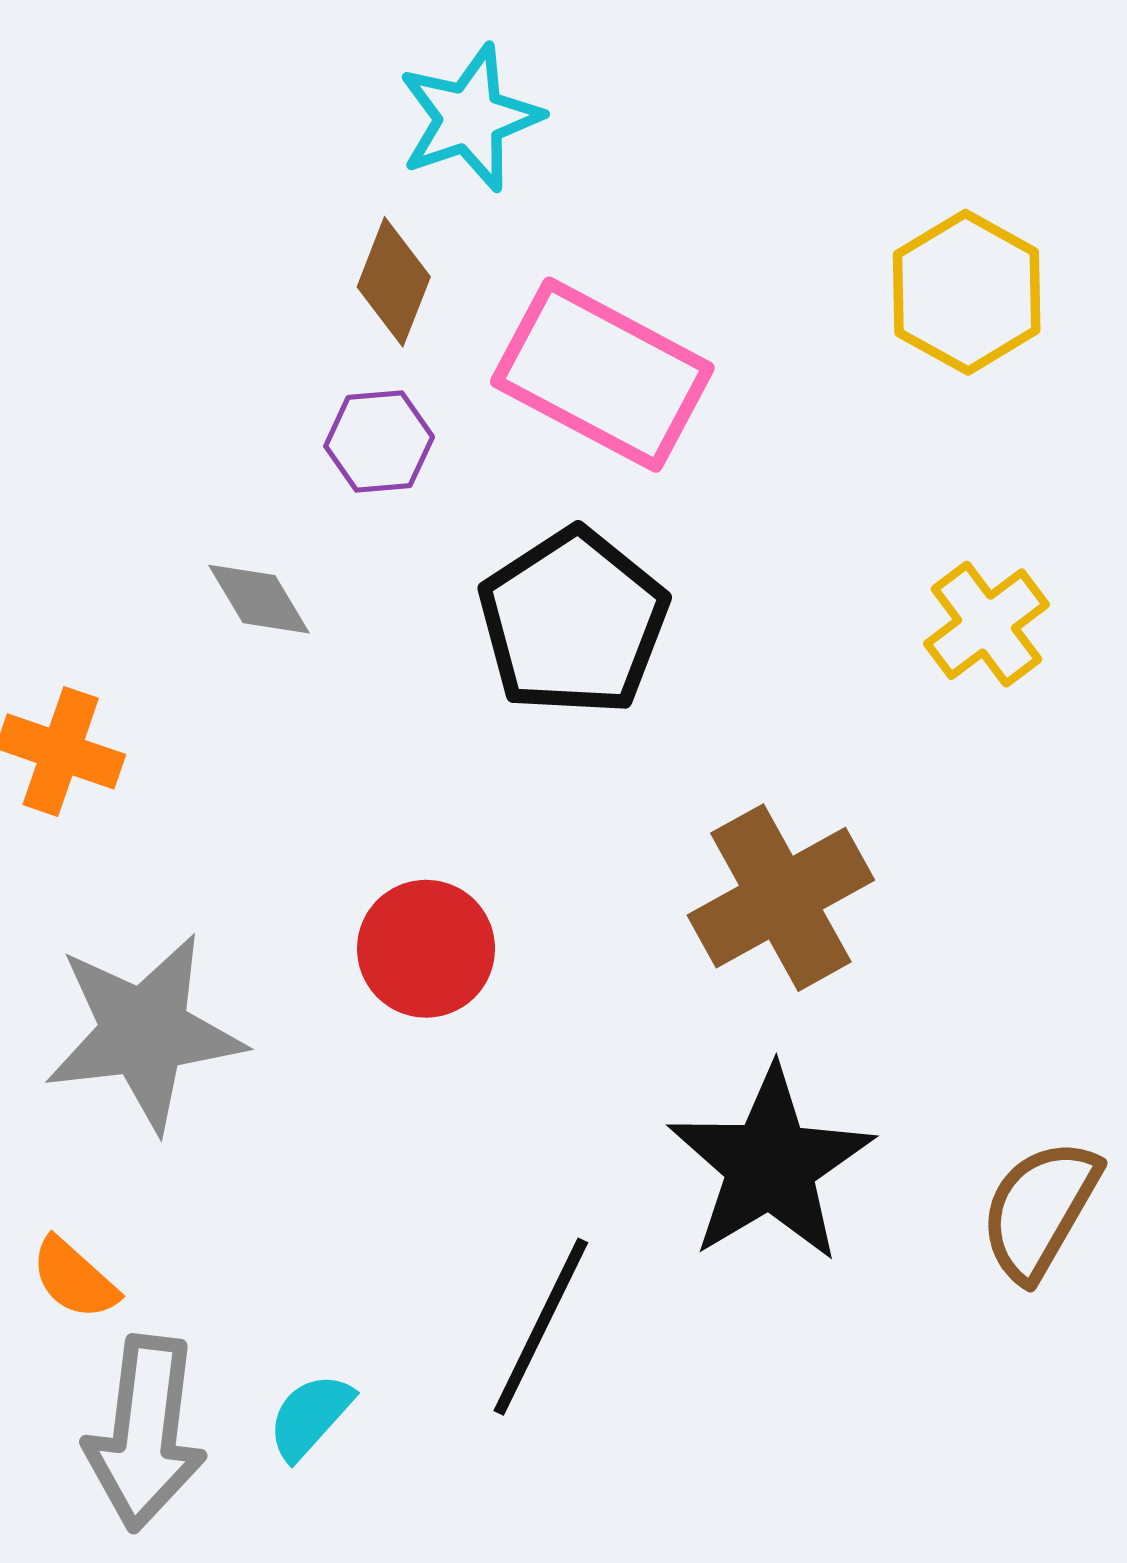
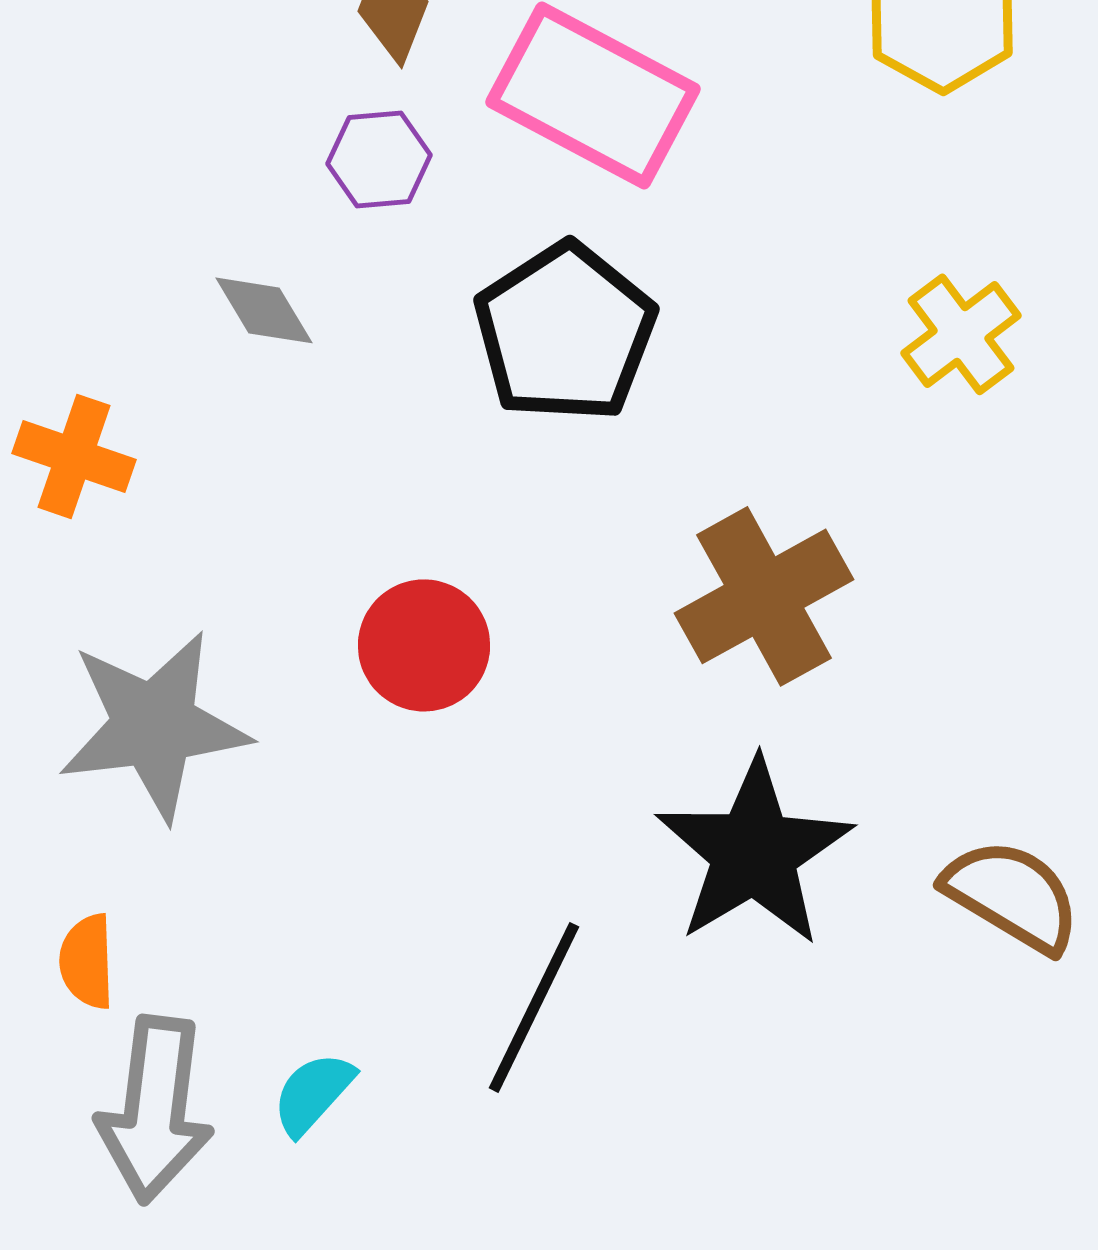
brown semicircle: (1040, 1210) -> (1012, 895), turned 91
orange semicircle: (74, 1279) -> (87, 961), turned 46

